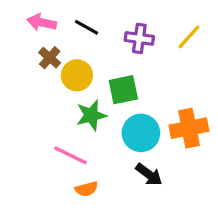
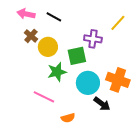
purple cross: (139, 38) -> (93, 39), moved
orange cross: (189, 128) -> (118, 80), turned 30
black arrow: (149, 175) -> (102, 104), moved
orange semicircle: (86, 189) -> (68, 118), moved

